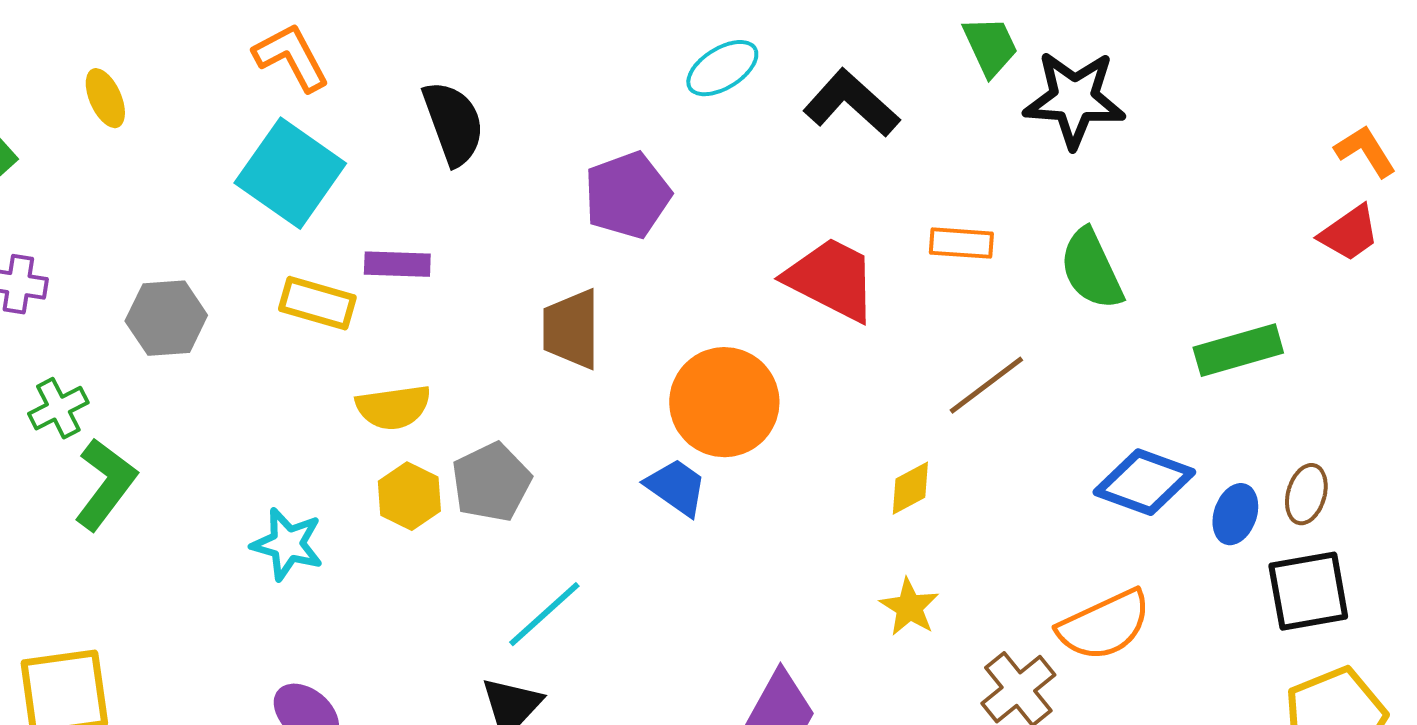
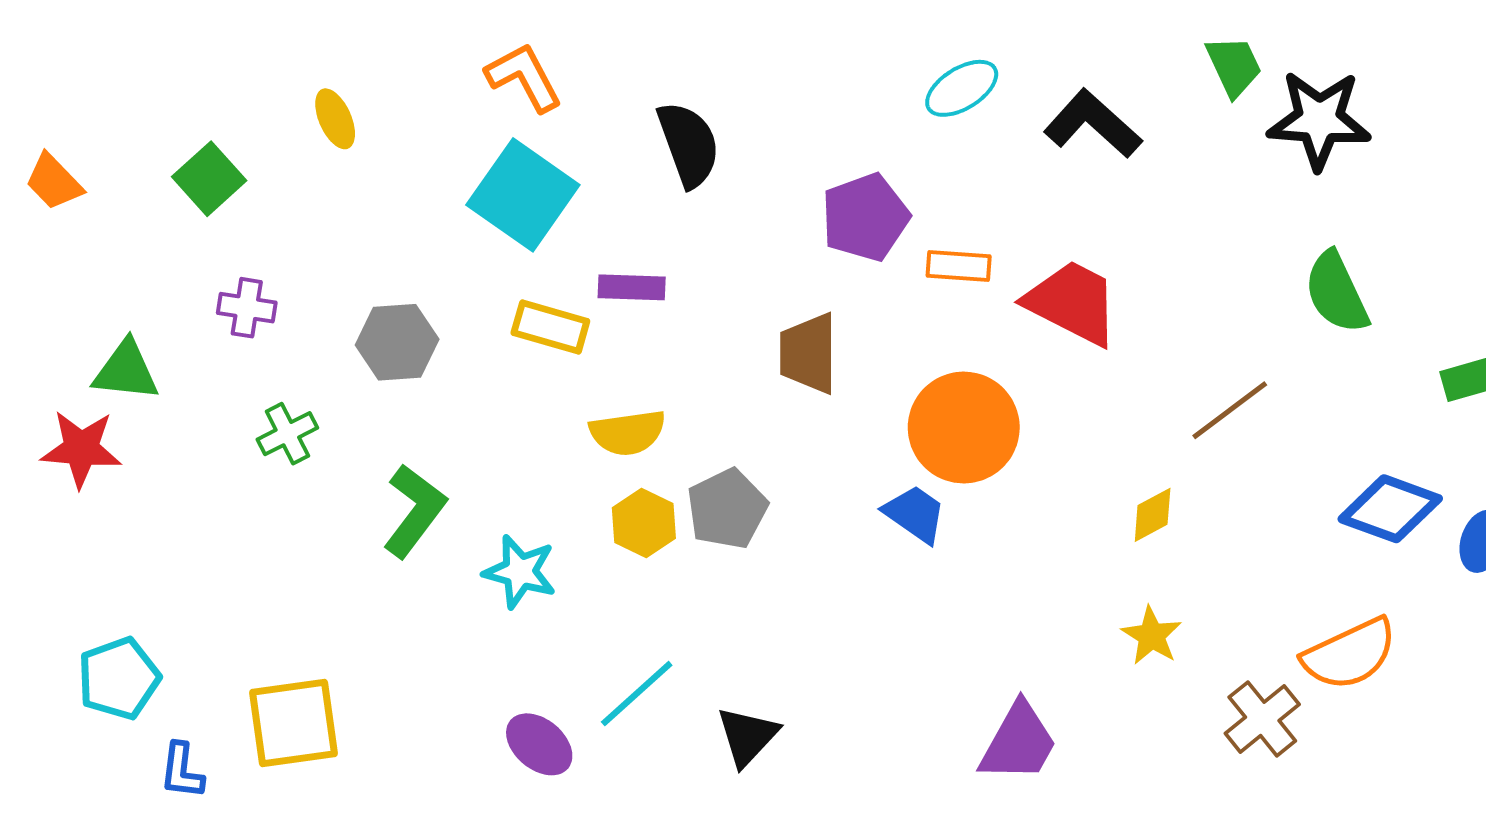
orange rectangle: (961, 243) -> (959, 266), moved
green L-shape: (105, 484) -> (414, 511), moved
cyan line: (544, 614) -> (637, 694), moved

